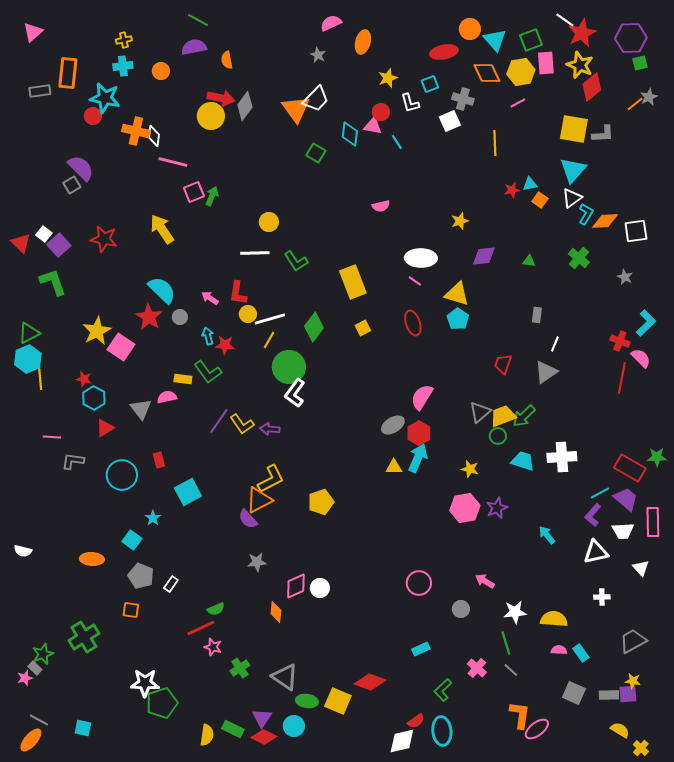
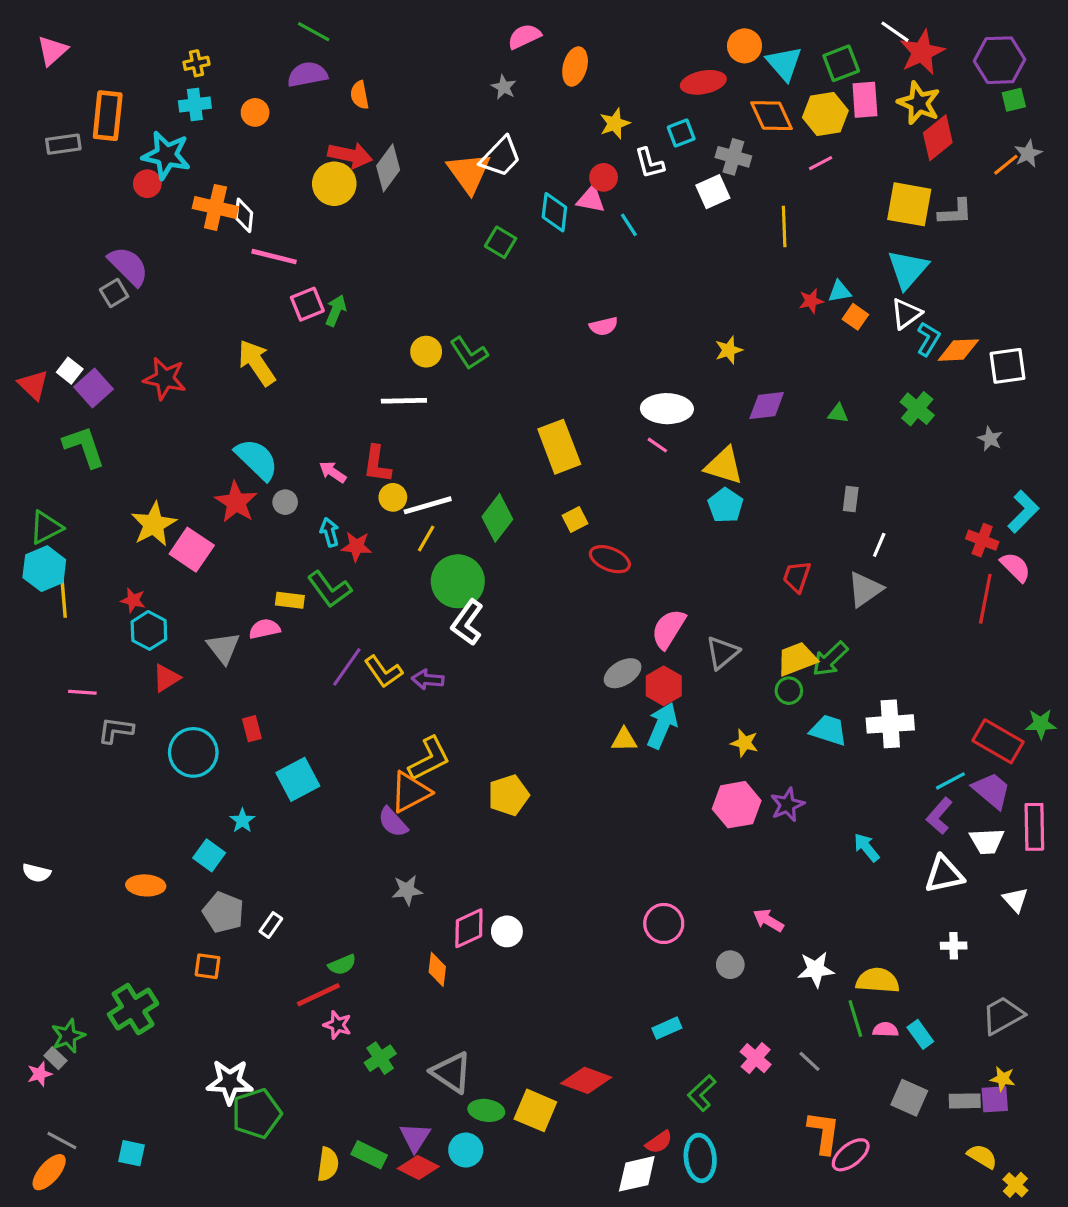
green L-shape: (296, 261) -> (469, 353), moved
red ellipse: (413, 323) -> (610, 559), moved, turned -50
gray triangle: (480, 412) -> (722, 653), moved
green line: (506, 643) -> (855, 1019), moved

